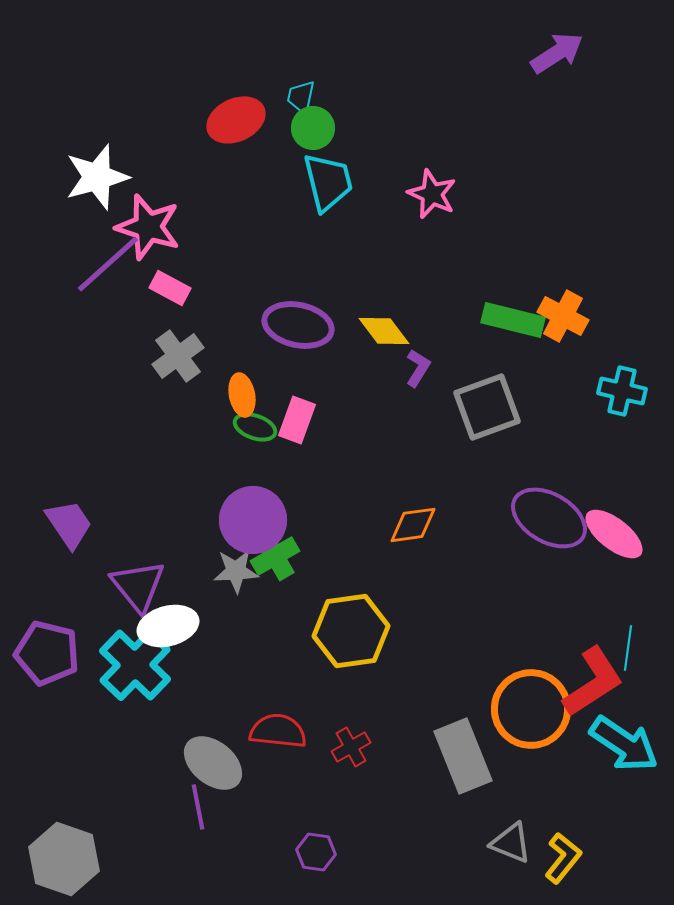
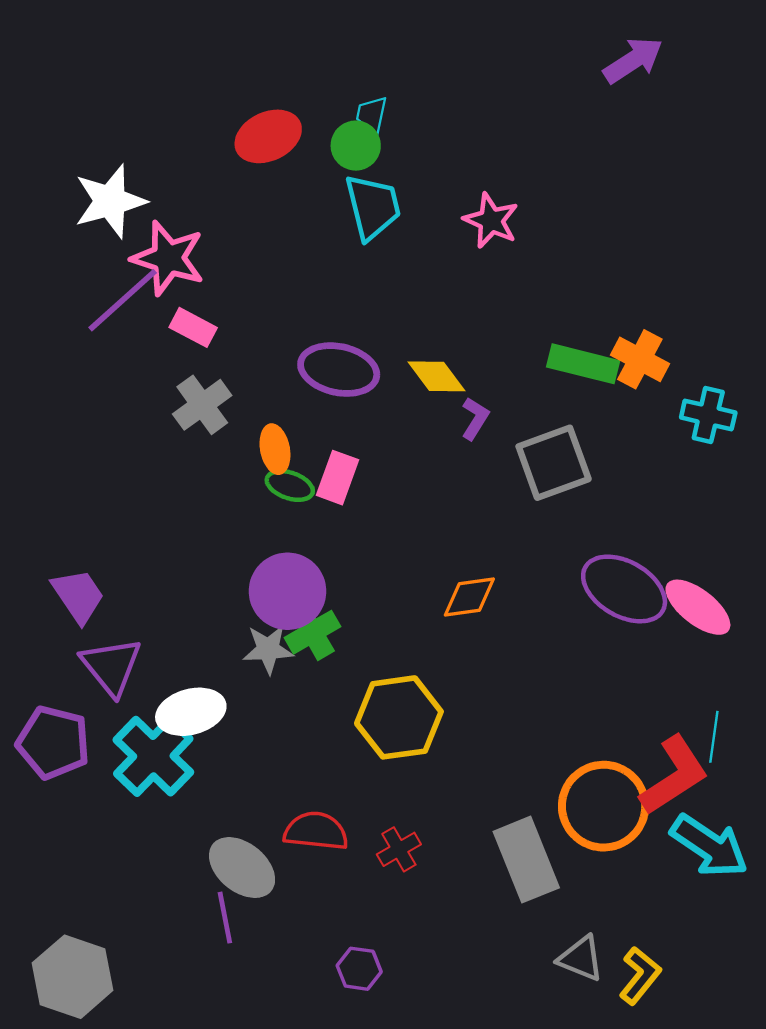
cyan trapezoid: (301, 97) -> (372, 115), moved
cyan cross: (622, 391) -> (708, 415), moved
purple triangle: (138, 586) -> (111, 666), moved

